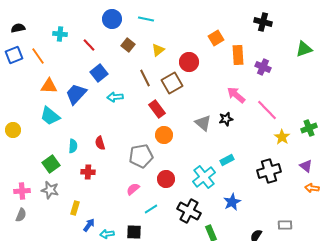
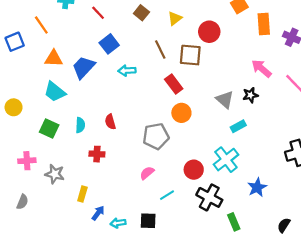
blue square: (14, 55) -> (15, 42), moved
brown square: (172, 83) -> (190, 55), turned 35
cyan rectangle: (227, 160) -> (238, 126), moved
green square: (51, 164) -> (49, 128), moved, turned -30
red circle: (166, 179) -> (194, 170), moved
pink cross: (22, 191) -> (27, 161), moved

